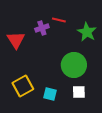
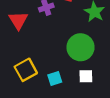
cyan square: (50, 94) -> (55, 78), turned -32

